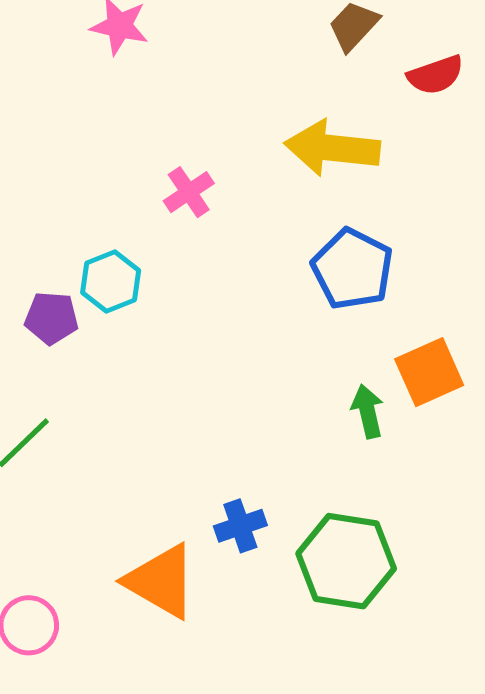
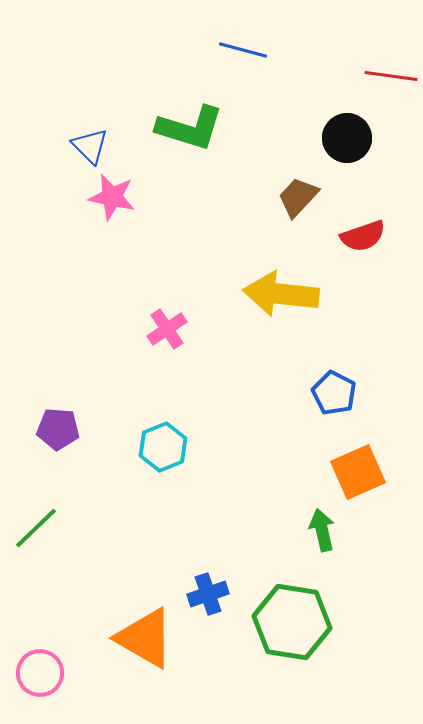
blue pentagon: (352, 269) -> (334, 393), moved, size x0.7
cyan hexagon: (111, 282) -> (163, 447), moved
green arrow: (368, 411) -> (322, 530), moved

